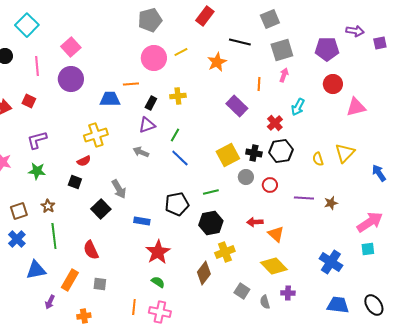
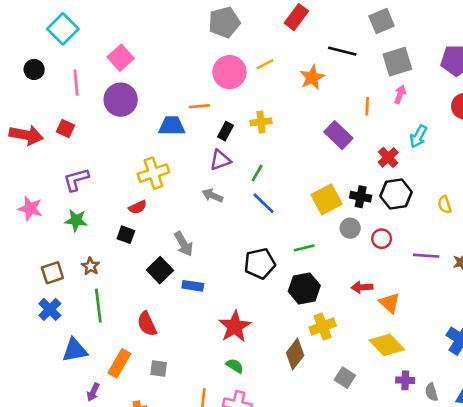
blue rectangle: (142, 221) -> (193, 286), moved
gray semicircle: (265, 302) -> (431, 392), moved

